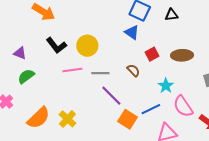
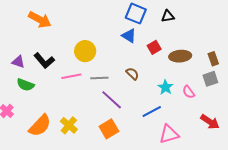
black L-shape: (56, 45) -> (44, 61), moved
red square: (152, 54) -> (154, 47), moved
green semicircle: (26, 76) -> (25, 85), turned -120
pink semicircle: (183, 106) -> (189, 92), moved, size x0.6
orange square: (128, 119) -> (109, 129), moved, turned 30

